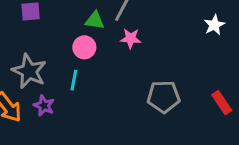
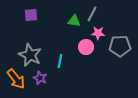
pink circle: (84, 47) -> (86, 47), moved
gray pentagon: (163, 97) -> (120, 46), moved

